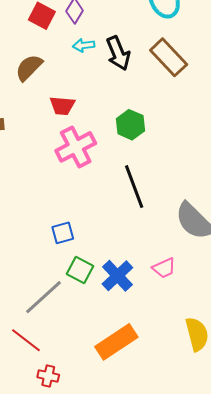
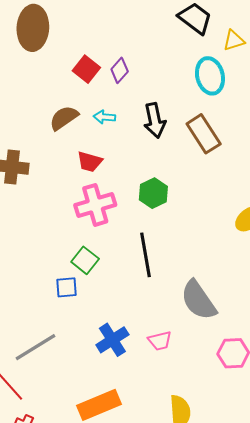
cyan arrow: (84, 45) -> (104, 117), moved
green square: (80, 270) -> (85, 260), moved

